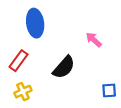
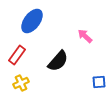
blue ellipse: (35, 23) -> (32, 21), turned 45

